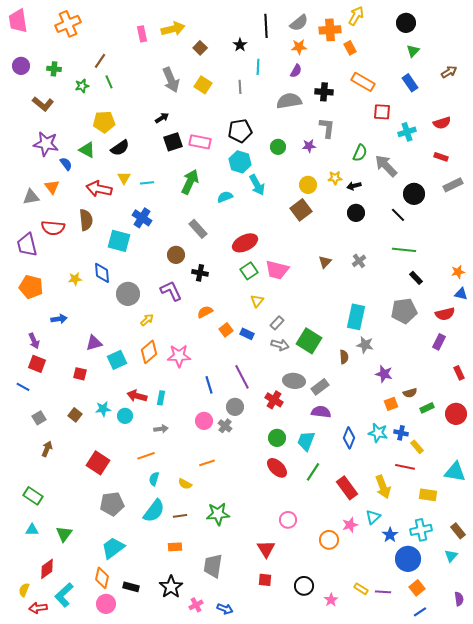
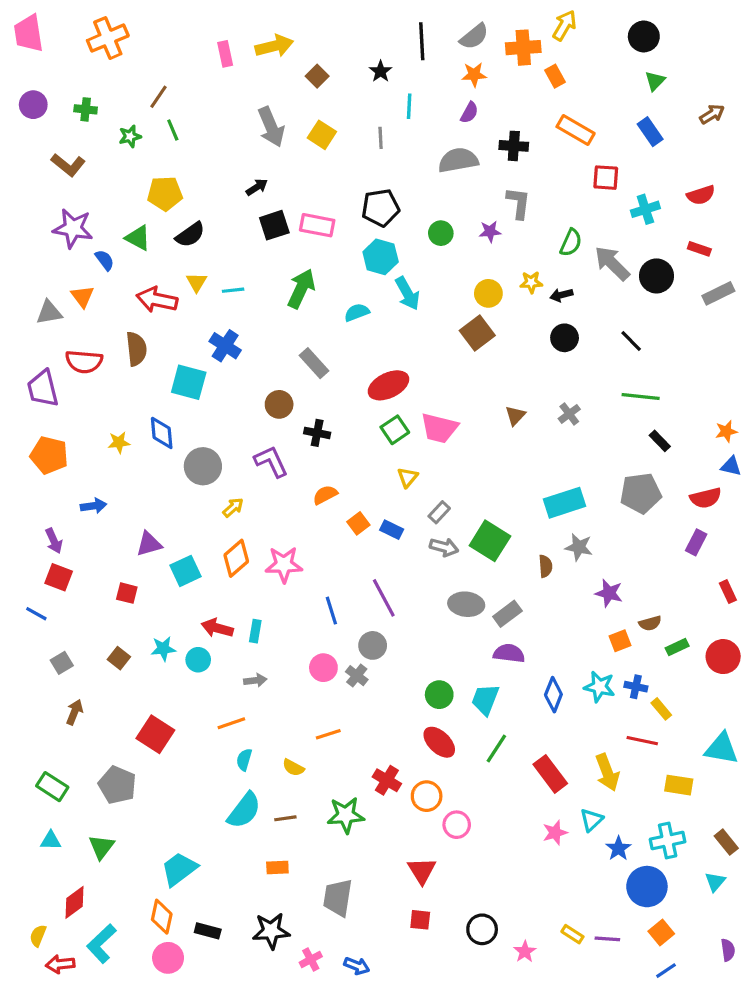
black circle: (414, 194) -> (656, 276), moved
cyan rectangle: (356, 317) -> (565, 503), turned 60
red cross: (274, 400) -> (387, 780), moved
gray pentagon: (112, 504) -> (117, 785), moved, turned 30
orange circle: (329, 540) -> (427, 796), moved
black star: (171, 587) -> (271, 931), turned 30

